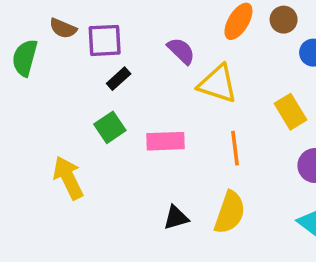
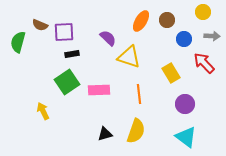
black rectangle: (119, 79) -> (72, 54), turned 32
green square: (110, 127) -> (67, 82), size x1.4
yellow arrow: (68, 178) -> (43, 111), size x0.7

